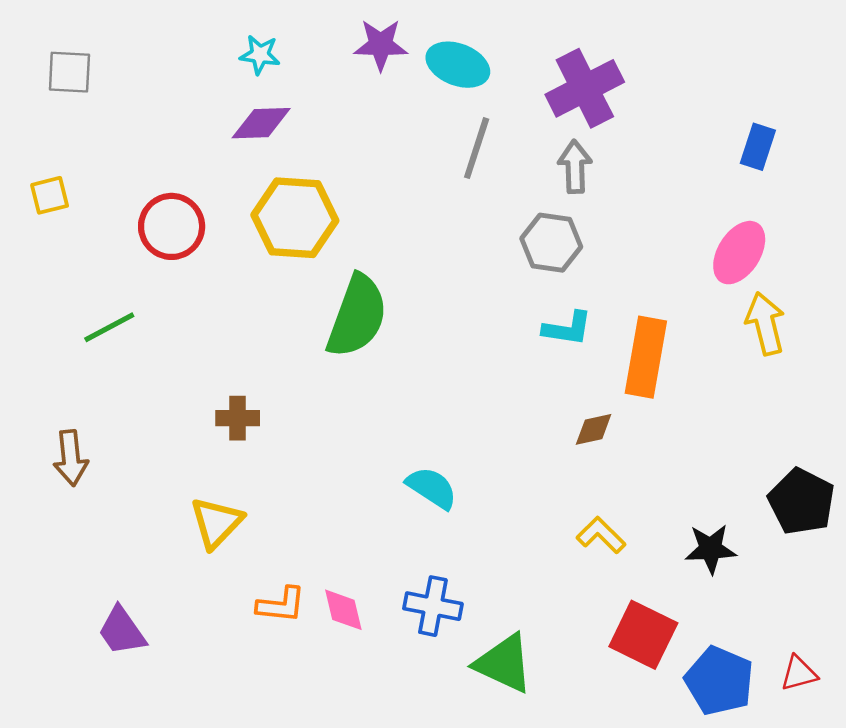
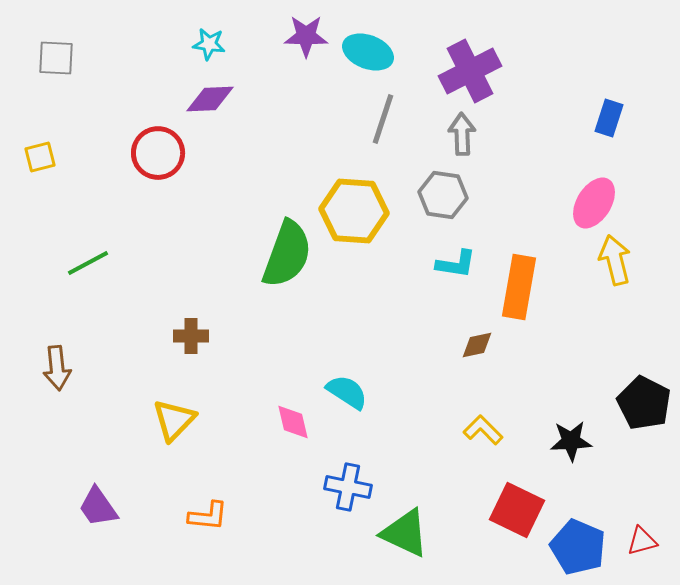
yellow hexagon: (295, 218) -> (354, 211), moved
red circle: (172, 226) -> (158, 153), moved
orange L-shape: (281, 605) -> (208, 516), moved
pink diamond: (343, 610) -> (293, 422), moved

